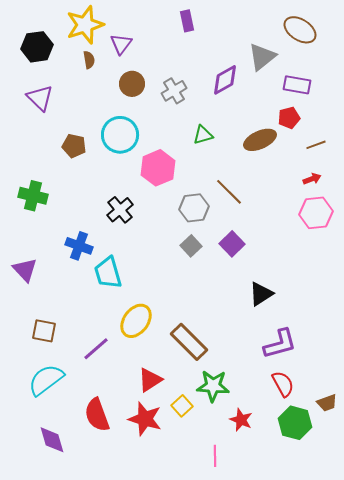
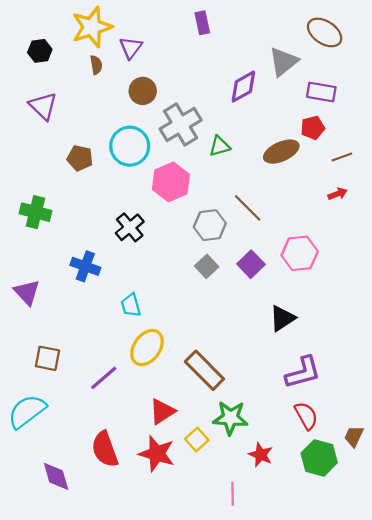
black hexagon: (37, 47) -> (40, 51), size x0.7
gray cross: (174, 91) -> (181, 125), moved, size x1.5
pink hexagon: (316, 213) -> (300, 253), moved
cyan trapezoid: (108, 273) -> (131, 305), moved, size x0.7
cyan semicircle: (46, 380) -> (27, 411), moved
brown trapezoid: (327, 403) -> (354, 436), turned 135

